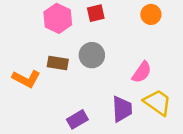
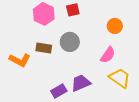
orange circle: (151, 14) -> (115, 26), moved
purple trapezoid: (122, 109) -> (81, 83), moved, turned -110

